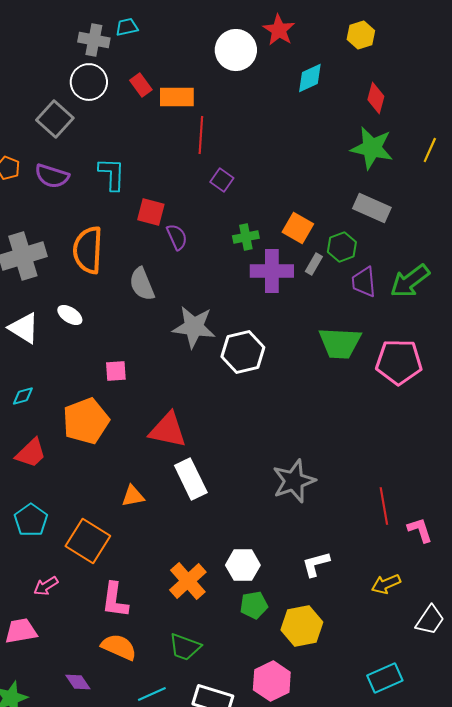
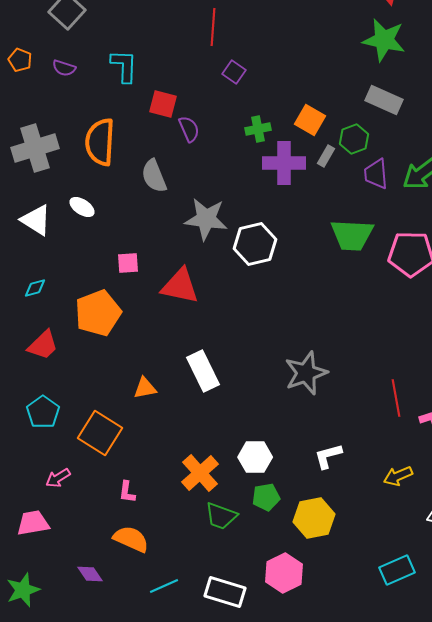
purple semicircle: (52, 176) -> (64, 68), size x0.7
red triangle: (168, 430) -> (180, 286), moved
pink L-shape: (115, 600) -> (127, 492), size x0.6
green trapezoid: (185, 647) -> (221, 516), moved

